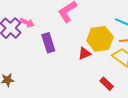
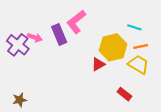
purple rectangle: (48, 43) -> (59, 34), moved

